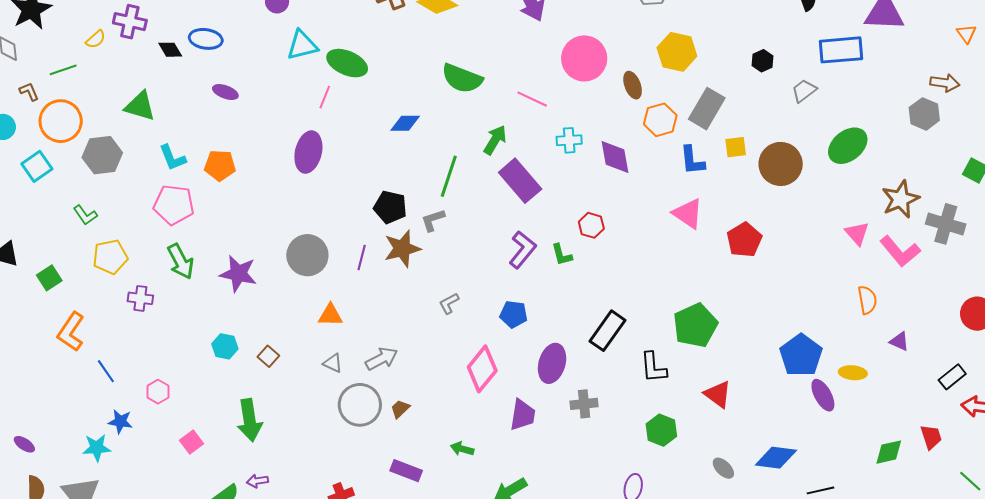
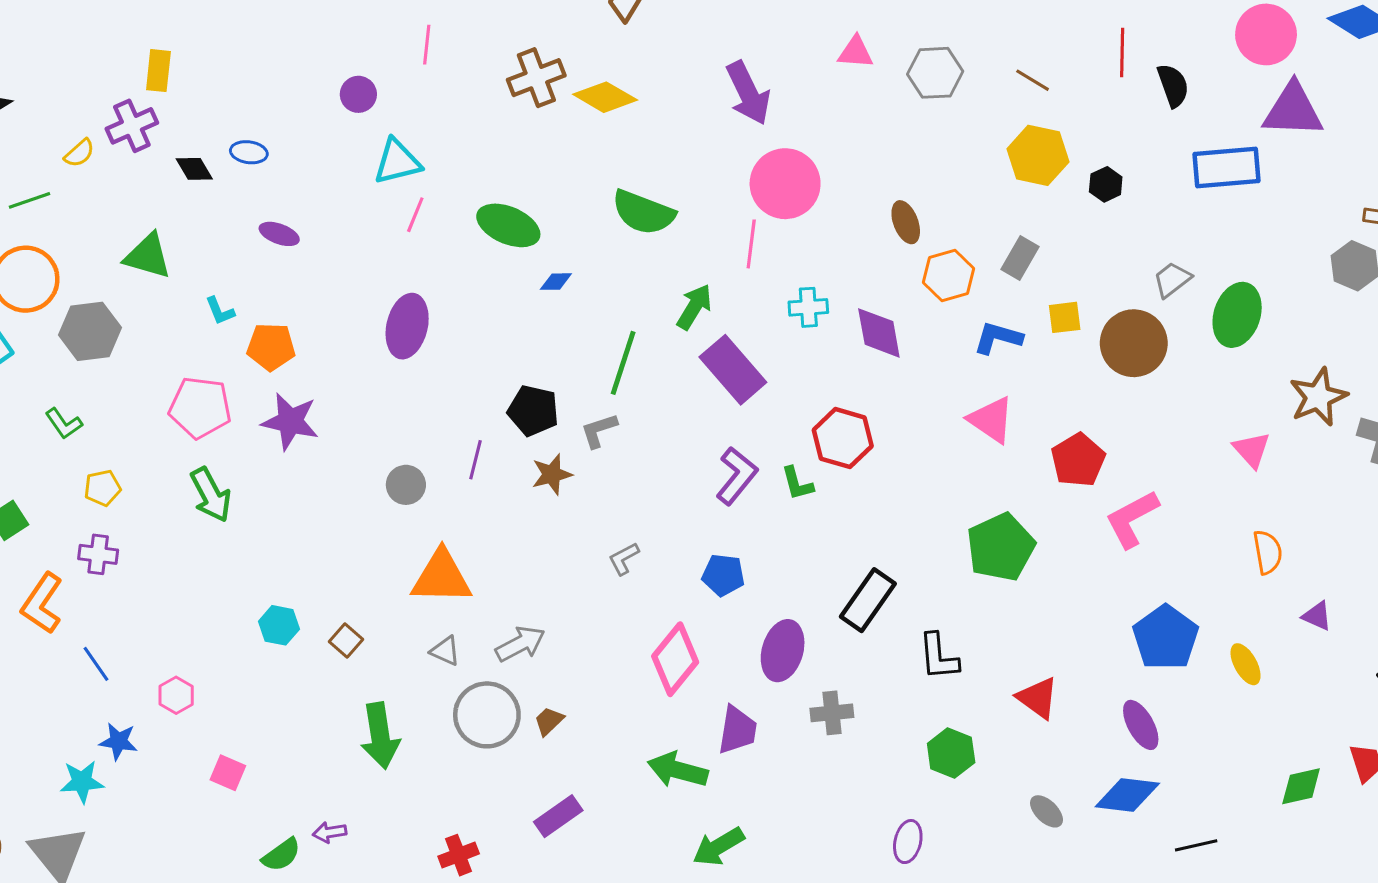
purple cross: (130, 22) -> (132, 126), turned -36
blue ellipse: (206, 39) -> (249, 152), size x0.7
yellow hexagon: (677, 52) -> (1038, 155), moved
pink circle: (584, 58) -> (785, 184), moved
green ellipse: (347, 63) -> (508, 225), moved
gray trapezoid: (804, 91) -> (1172, 280), moved
pink line: (325, 97) -> (415, 215), moved
pink line: (532, 99) -> (751, 244), turned 72
gray rectangle: (707, 109) -> (1020, 258), size x0.7
blue diamond: (405, 123) -> (556, 282), size x0.7
green ellipse: (848, 146) -> (1237, 315), turned -33
cyan L-shape: (173, 158) -> (220, 311), moved, size x0.7
blue L-shape: (692, 160) -> (998, 338), turned 112
red hexagon: (591, 225) -> (843, 438), size x1.5
brown star: (402, 249) -> (552, 474), size x0.7
pink L-shape: (900, 251) -> (1132, 519), moved, turned 102
gray circle: (307, 255) -> (406, 485), size x0.6
yellow pentagon: (110, 257) -> (103, 488), size x0.7
purple line: (362, 258) -> (476, 460), moved
purple star: (238, 274) -> (290, 421), moved
purple cross: (140, 298) -> (98, 554), moved
orange triangle: (330, 315) -> (441, 577), size x1.6
green pentagon: (695, 325) -> (1001, 547), moved
yellow ellipse: (853, 373) -> (1246, 664), turned 56
purple ellipse: (823, 395) -> (1141, 725), moved
green arrow: (249, 420) -> (380, 736), moved
pink square: (191, 442) -> (228, 773), turned -30
green arrow: (462, 449) -> (678, 770), moved, size x1.6
purple rectangle: (406, 471) -> (558, 816), turned -56

